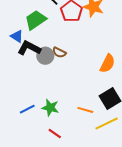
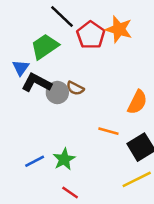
blue triangle: (17, 36) -> (21, 68), turned 32
green star: (50, 108) -> (64, 159), turned 30
orange line: (85, 110) -> (108, 131), moved

